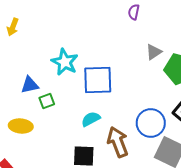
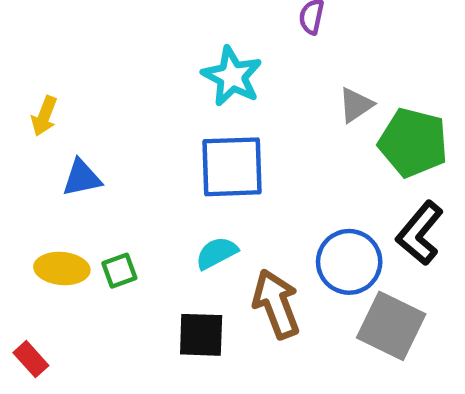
yellow arrow: (13, 27) -> (44, 116), moved
cyan star: (65, 62) -> (232, 76), moved
green square: (47, 101) -> (119, 271), moved

